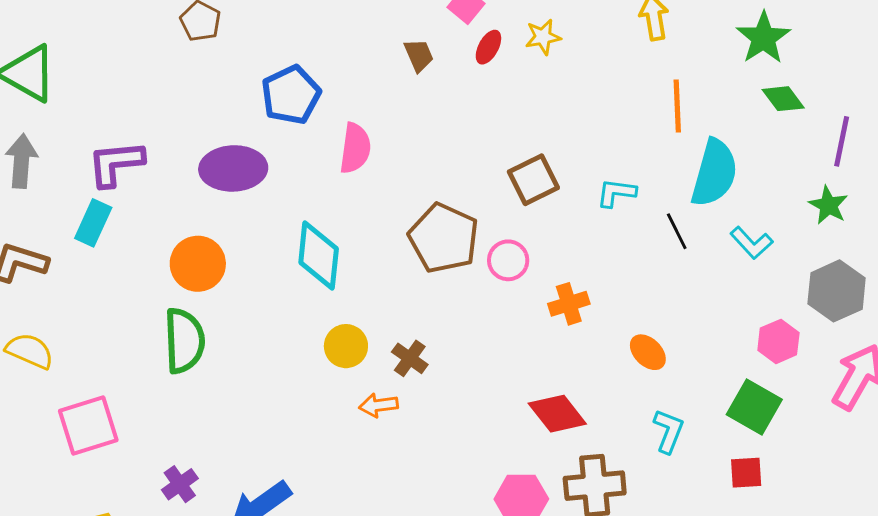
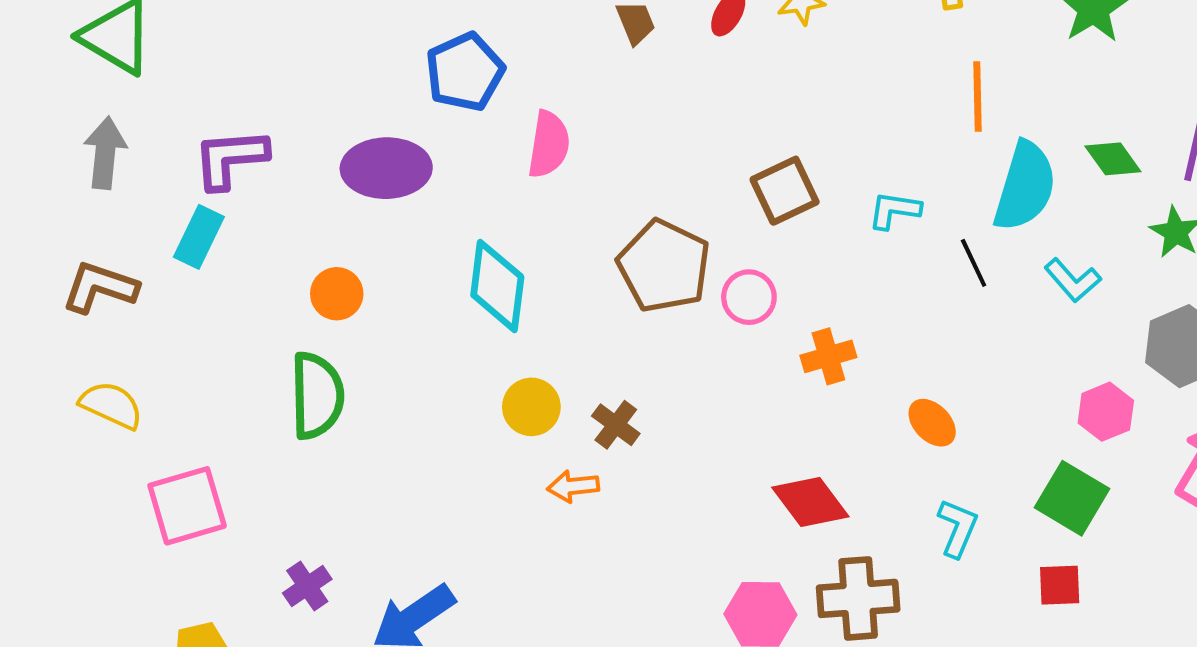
green diamond: (783, 99) -> (1113, 159), moved
orange circle: (198, 264) -> (337, 294), size x0.7

